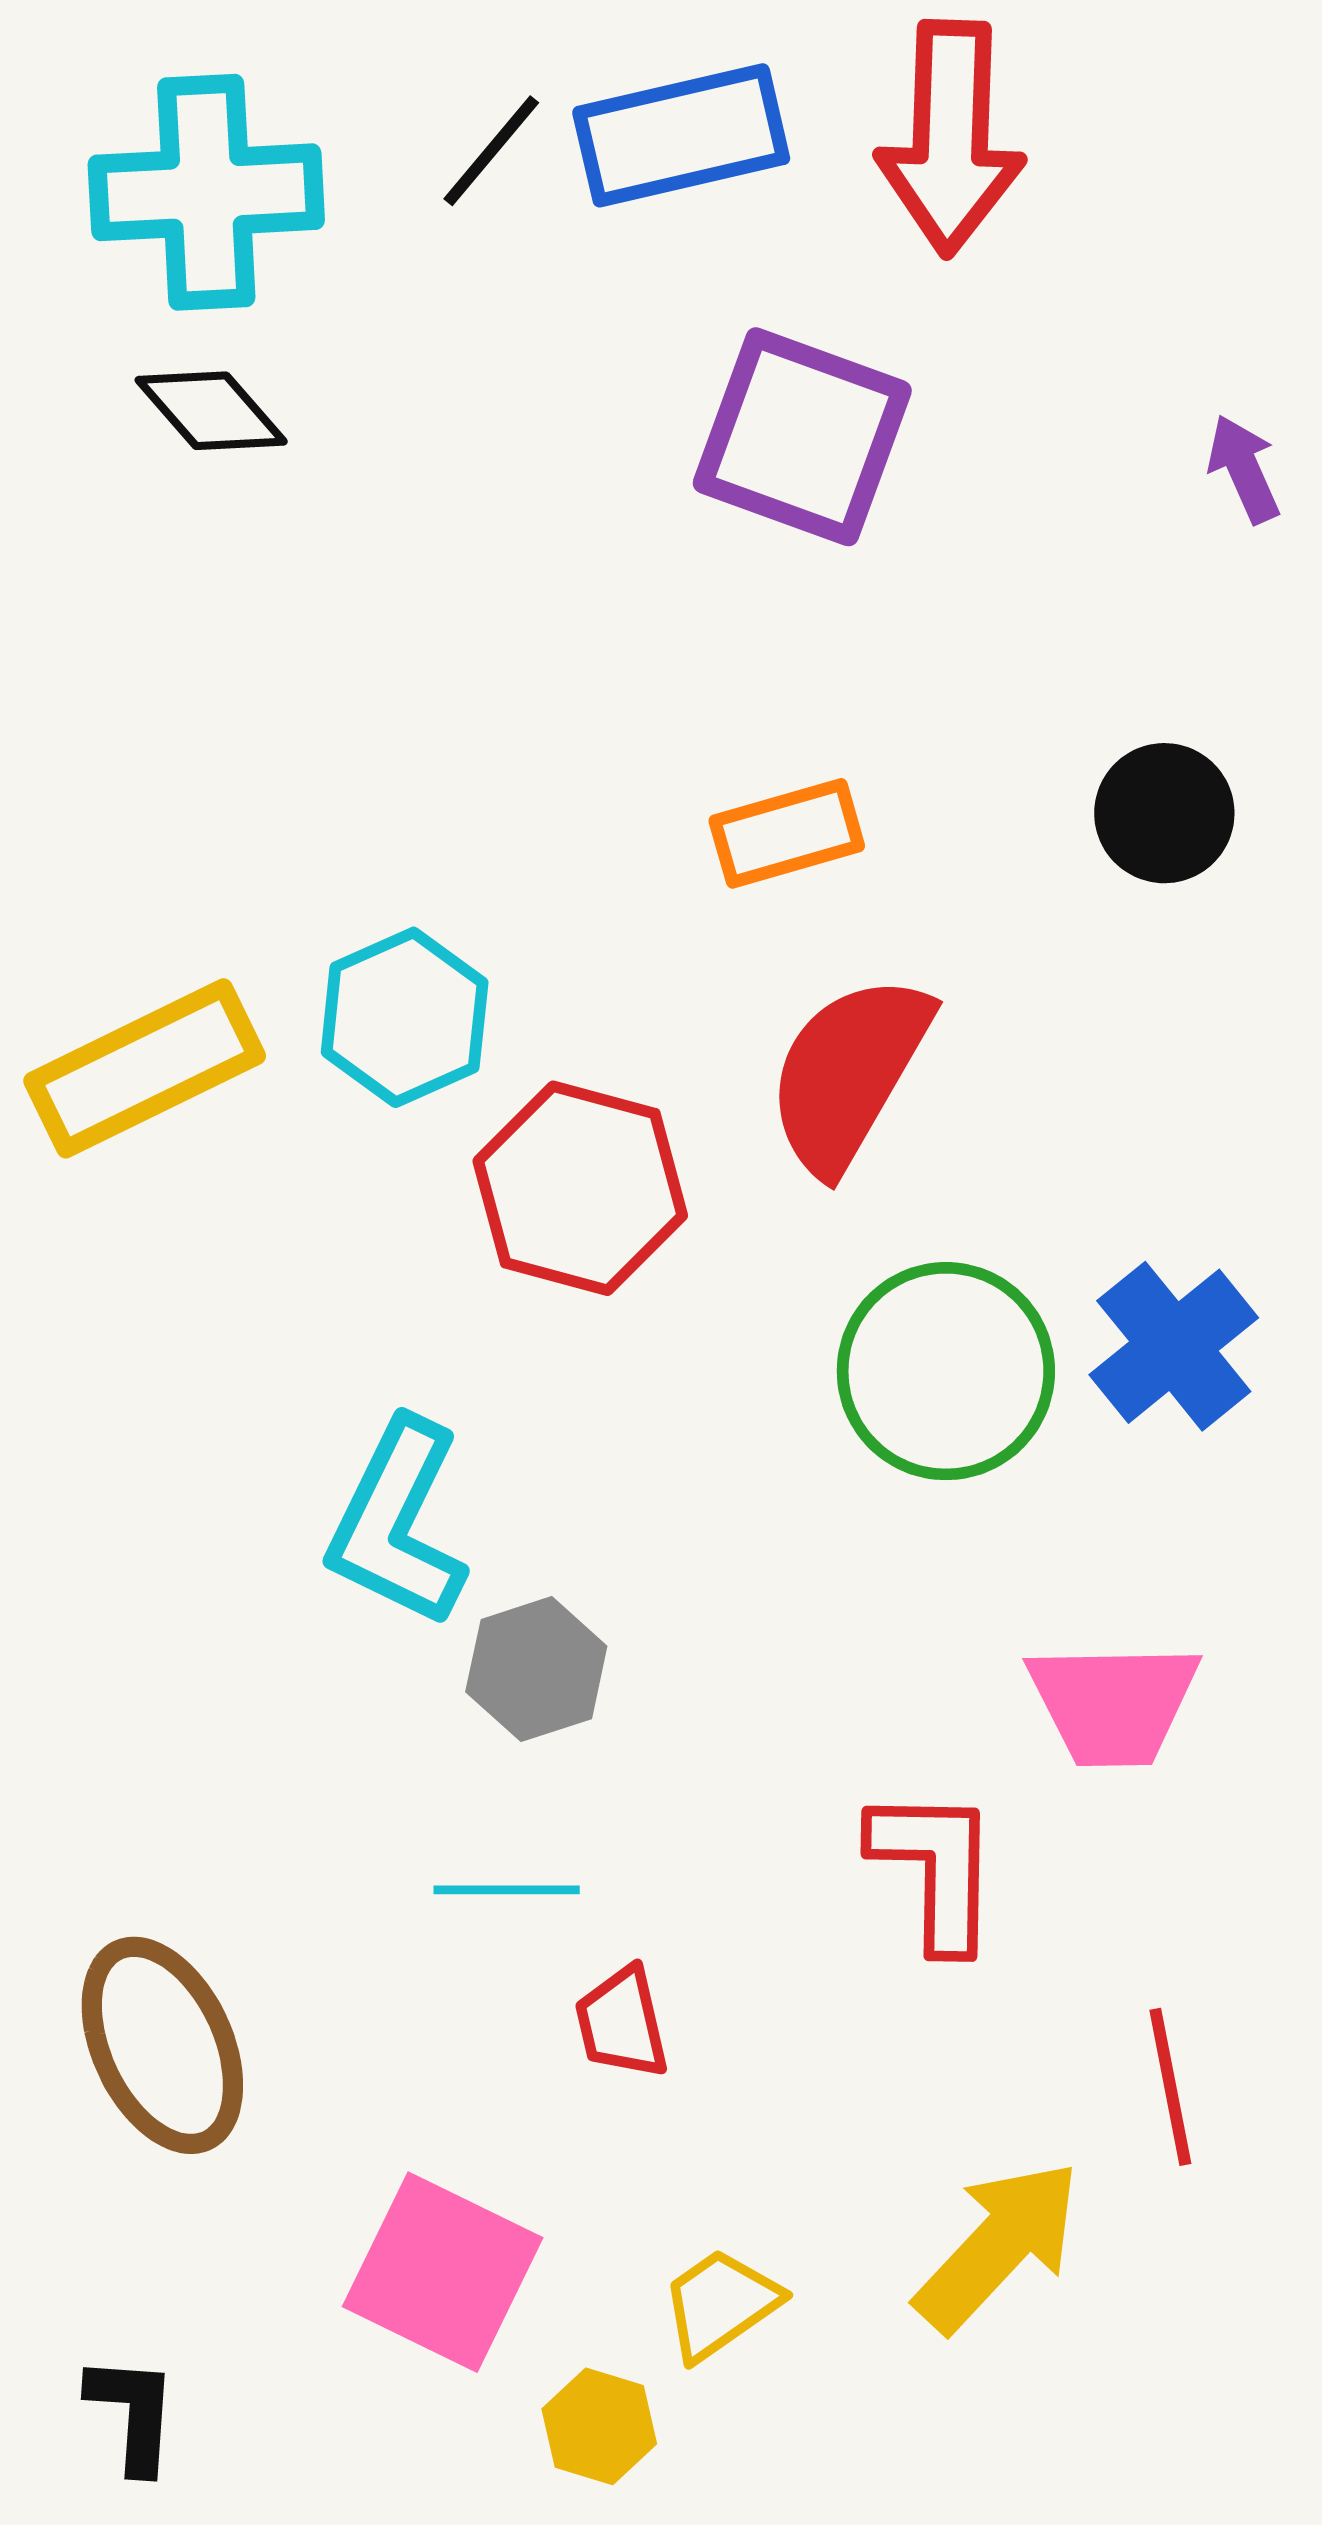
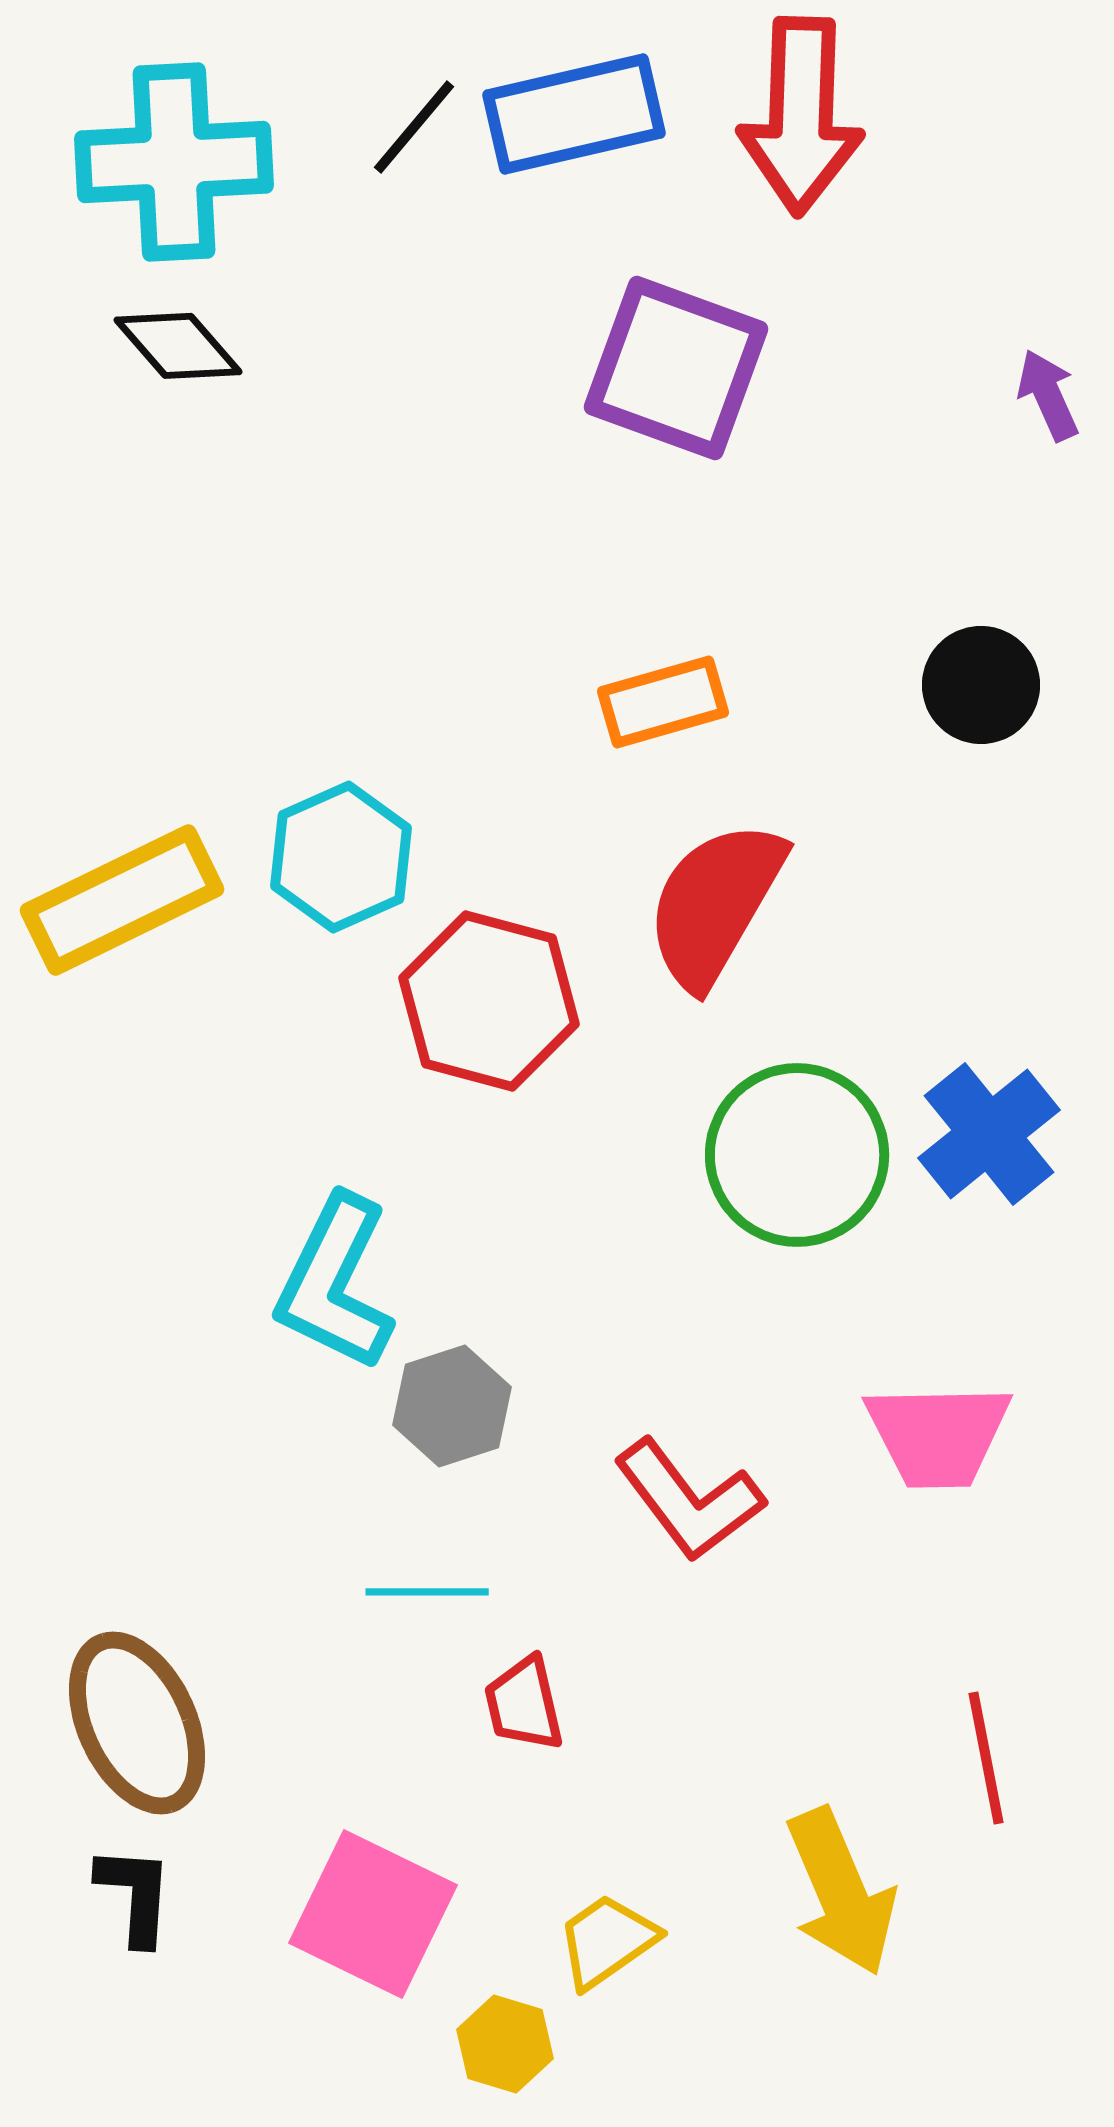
red L-shape: (935, 1868) -> (689, 1500), moved, turned 142
yellow arrow: (998, 2246) -> (841, 1892), turned 114
black L-shape: (133, 2413) -> (135, 1895), moved

